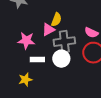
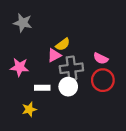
yellow semicircle: (56, 20) -> (63, 44), turned 32
pink star: (26, 41) -> (19, 67), moved

